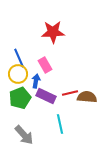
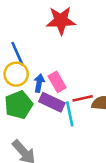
pink rectangle: (45, 65) -> (57, 82), moved
cyan line: (60, 124) -> (70, 114), moved

